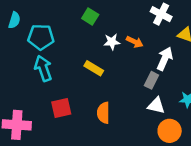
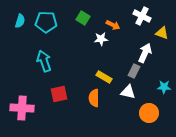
cyan pentagon: (41, 37) -> (46, 22), moved
orange arrow: (135, 42) -> (113, 25), moved
yellow rectangle: (94, 68) -> (104, 77), moved
white triangle: (156, 106) -> (128, 92), moved

